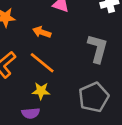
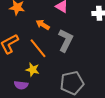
gray L-shape: (98, 48) -> (66, 40), moved

